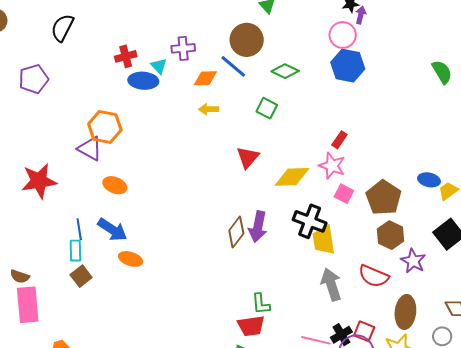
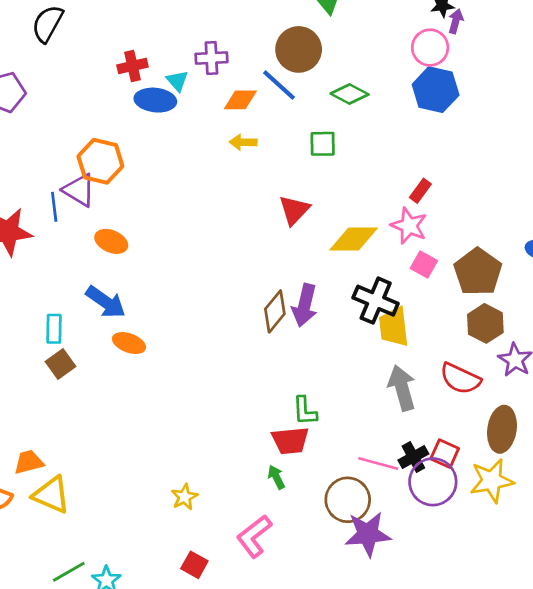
green square: (267, 108) -> (323, 144), turned -30
blue line: (79, 229) -> (54, 207), moved

